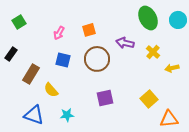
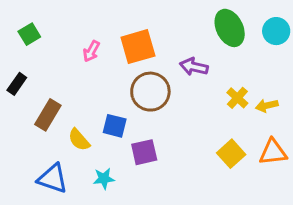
orange square: (89, 30) -> (138, 47), size x1.6
yellow cross: (153, 52) -> (237, 98), moved
blue square: (63, 60) -> (115, 126), moved
purple square: (105, 98) -> (144, 152), moved
orange triangle: (169, 119) -> (273, 152), moved

